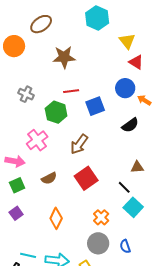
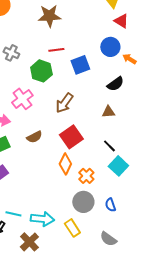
brown triangle: (137, 167) -> (108, 112), moved
orange diamond: (56, 218) -> (65, 164), moved

